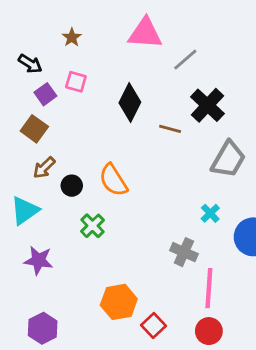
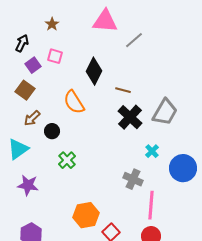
black arrow: (30, 64) -> (22, 43), turned -96
black cross: (207, 105) -> (130, 117), moved
orange semicircle: (113, 180) -> (74, 102), moved

